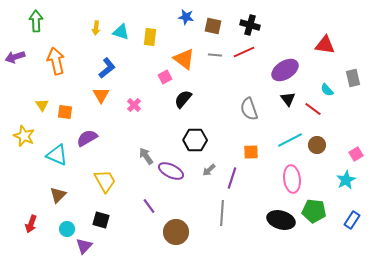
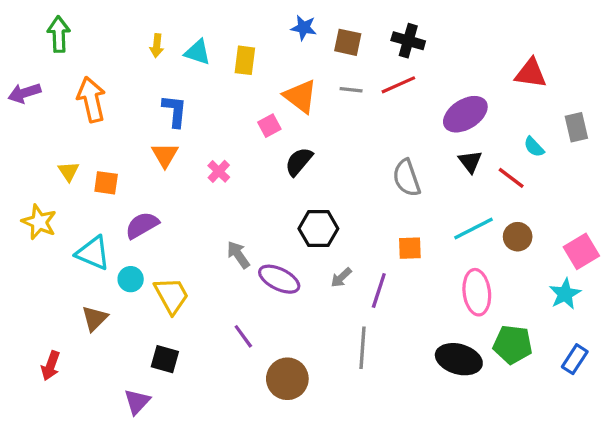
blue L-shape: (107, 68) -> (175, 111), turned -45
pink square: (356, 154) -> (581, 251), size x1.5
cyan circle: (67, 229) -> (131, 279), moved

